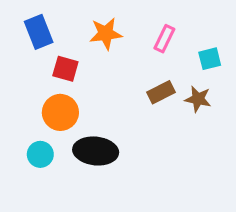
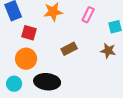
brown rectangle: (161, 92) -> (69, 49), moved

